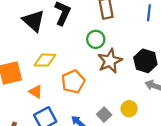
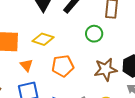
brown star: (110, 61) -> (106, 69), moved

